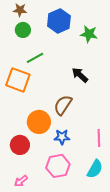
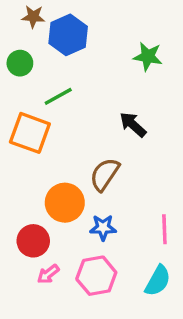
blue hexagon: (59, 21) -> (68, 35), moved
green circle: (23, 30) -> (20, 63), moved
pink arrow: (21, 181) -> (48, 274), moved

